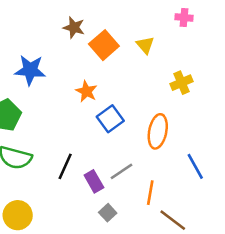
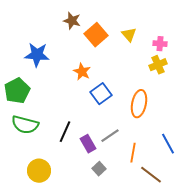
pink cross: (184, 18) -> (160, 44), moved
blue line: (195, 166) -> (168, 144), moved
yellow circle: (18, 215) -> (39, 171), moved

